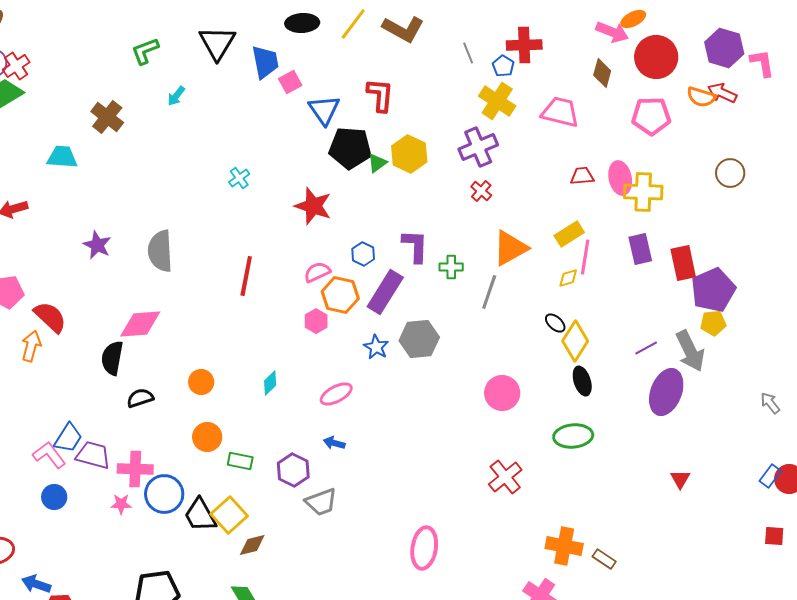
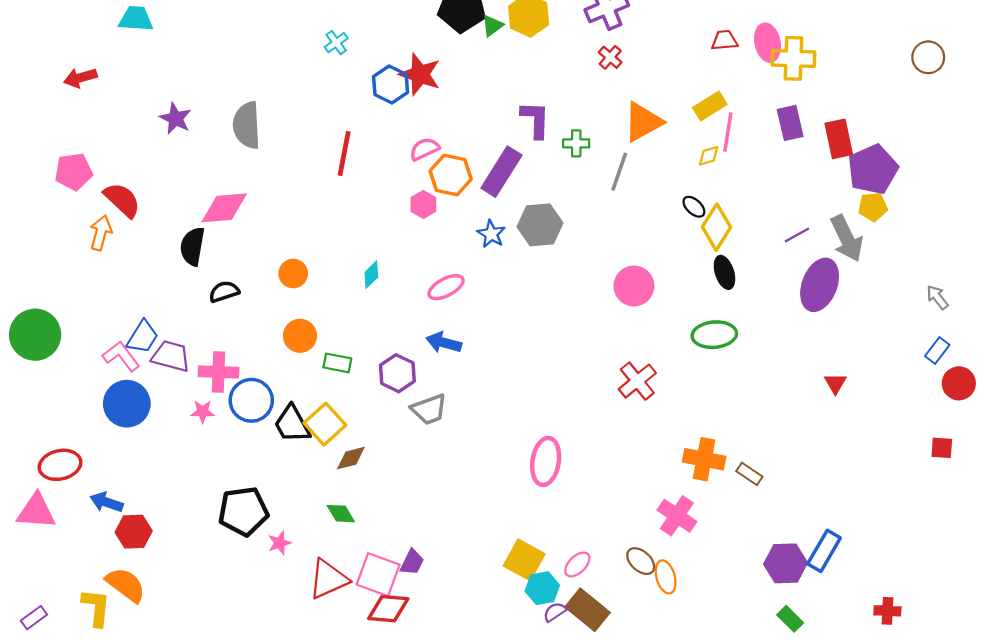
brown circle: (730, 173) -> (928, 57), moved
blue hexagon: (363, 254) -> (391, 84), moved, size x1.4
blue arrow: (334, 443) -> (444, 343), size x1.4
blue rectangle: (770, 476) -> (937, 351), moved
blue circle: (54, 497) -> (127, 404), size x1.6

